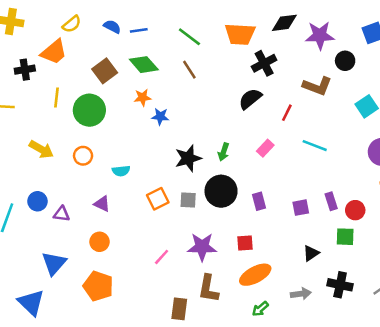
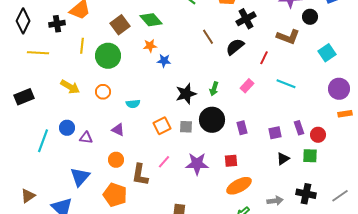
brown line: (189, 70) -> (208, 37), moved
black triangle: (311, 253) -> (283, 159), moved
pink line: (162, 257) -> (164, 162), moved
brown L-shape: (208, 289) -> (140, 175), moved

